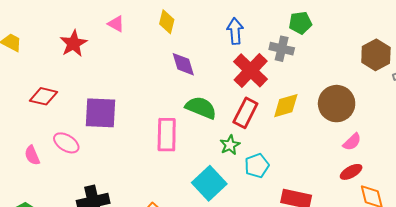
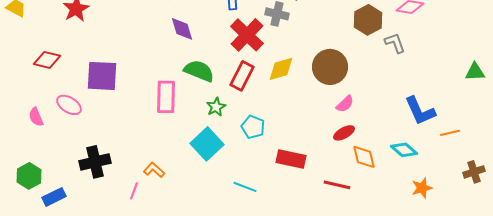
green star: (230, 145) -> (216, 107), moved
cyan pentagon: (257, 166) -> (253, 127), turned -30

